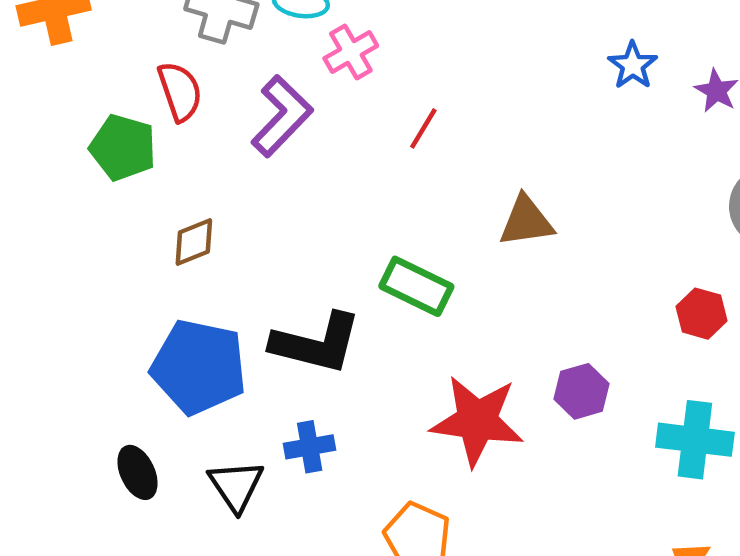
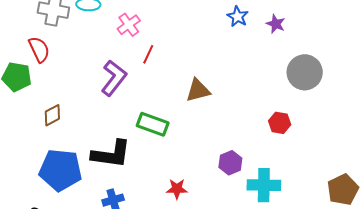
pink cross: (351, 52) -> (129, 25), moved
purple L-shape: (282, 116) -> (114, 78), moved
red star: (477, 421) -> (177, 189), moved, size x0.5
cyan cross: (695, 440) -> (264, 185), moved

